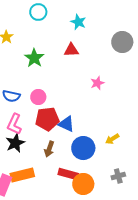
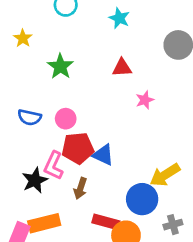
red triangle: (71, 50) -> (122, 68), moved
pink L-shape: (14, 124) -> (54, 166), moved
yellow arrow: (112, 139) -> (165, 175), size x1.6
blue circle: (83, 148) -> (142, 199), moved

